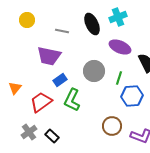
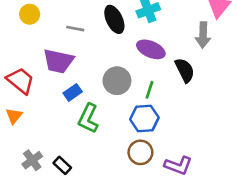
orange triangle: (15, 88) -> (14, 116), moved
blue hexagon: (132, 96) -> (144, 118), moved
red trapezoid: (41, 102) -> (20, 81), moved, turned 75

